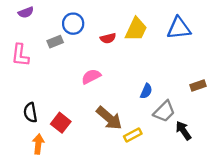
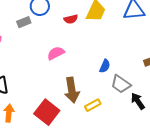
gray trapezoid: (164, 111) -> (121, 84), turned 80
brown arrow: (109, 118) -> (72, 90), turned 40
red square: (61, 123) -> (47, 112), moved, size x1.4

